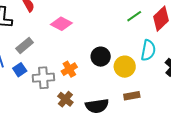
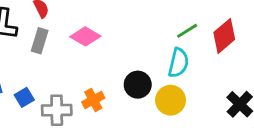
gray rectangle: (25, 45) -> (40, 41), moved, turned -36
cyan semicircle: (148, 50) -> (178, 63), moved

